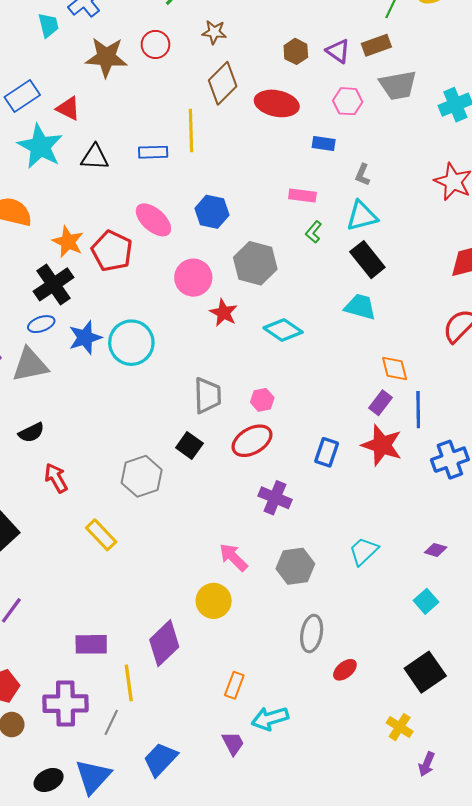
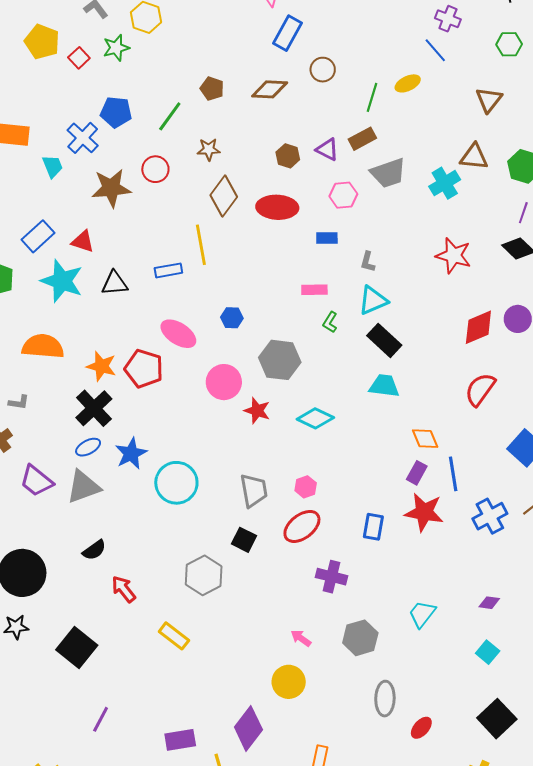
blue hexagon: (212, 212) -> (232, 318), size x0.7
cyan circle: (131, 343) -> (176, 483), moved
pink arrow: (233, 557) -> (301, 638), size x0.7

